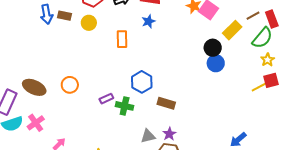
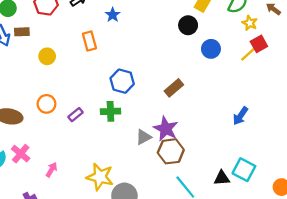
yellow circle: (89, 23) -> (47, 56), moved
blue circle: (216, 63) -> (211, 49), moved
purple rectangle: (106, 99) -> (75, 115), moved
brown rectangle: (166, 103) -> (174, 88), moved, turned -42
purple star: (169, 134) -> (166, 129), size x1.6

